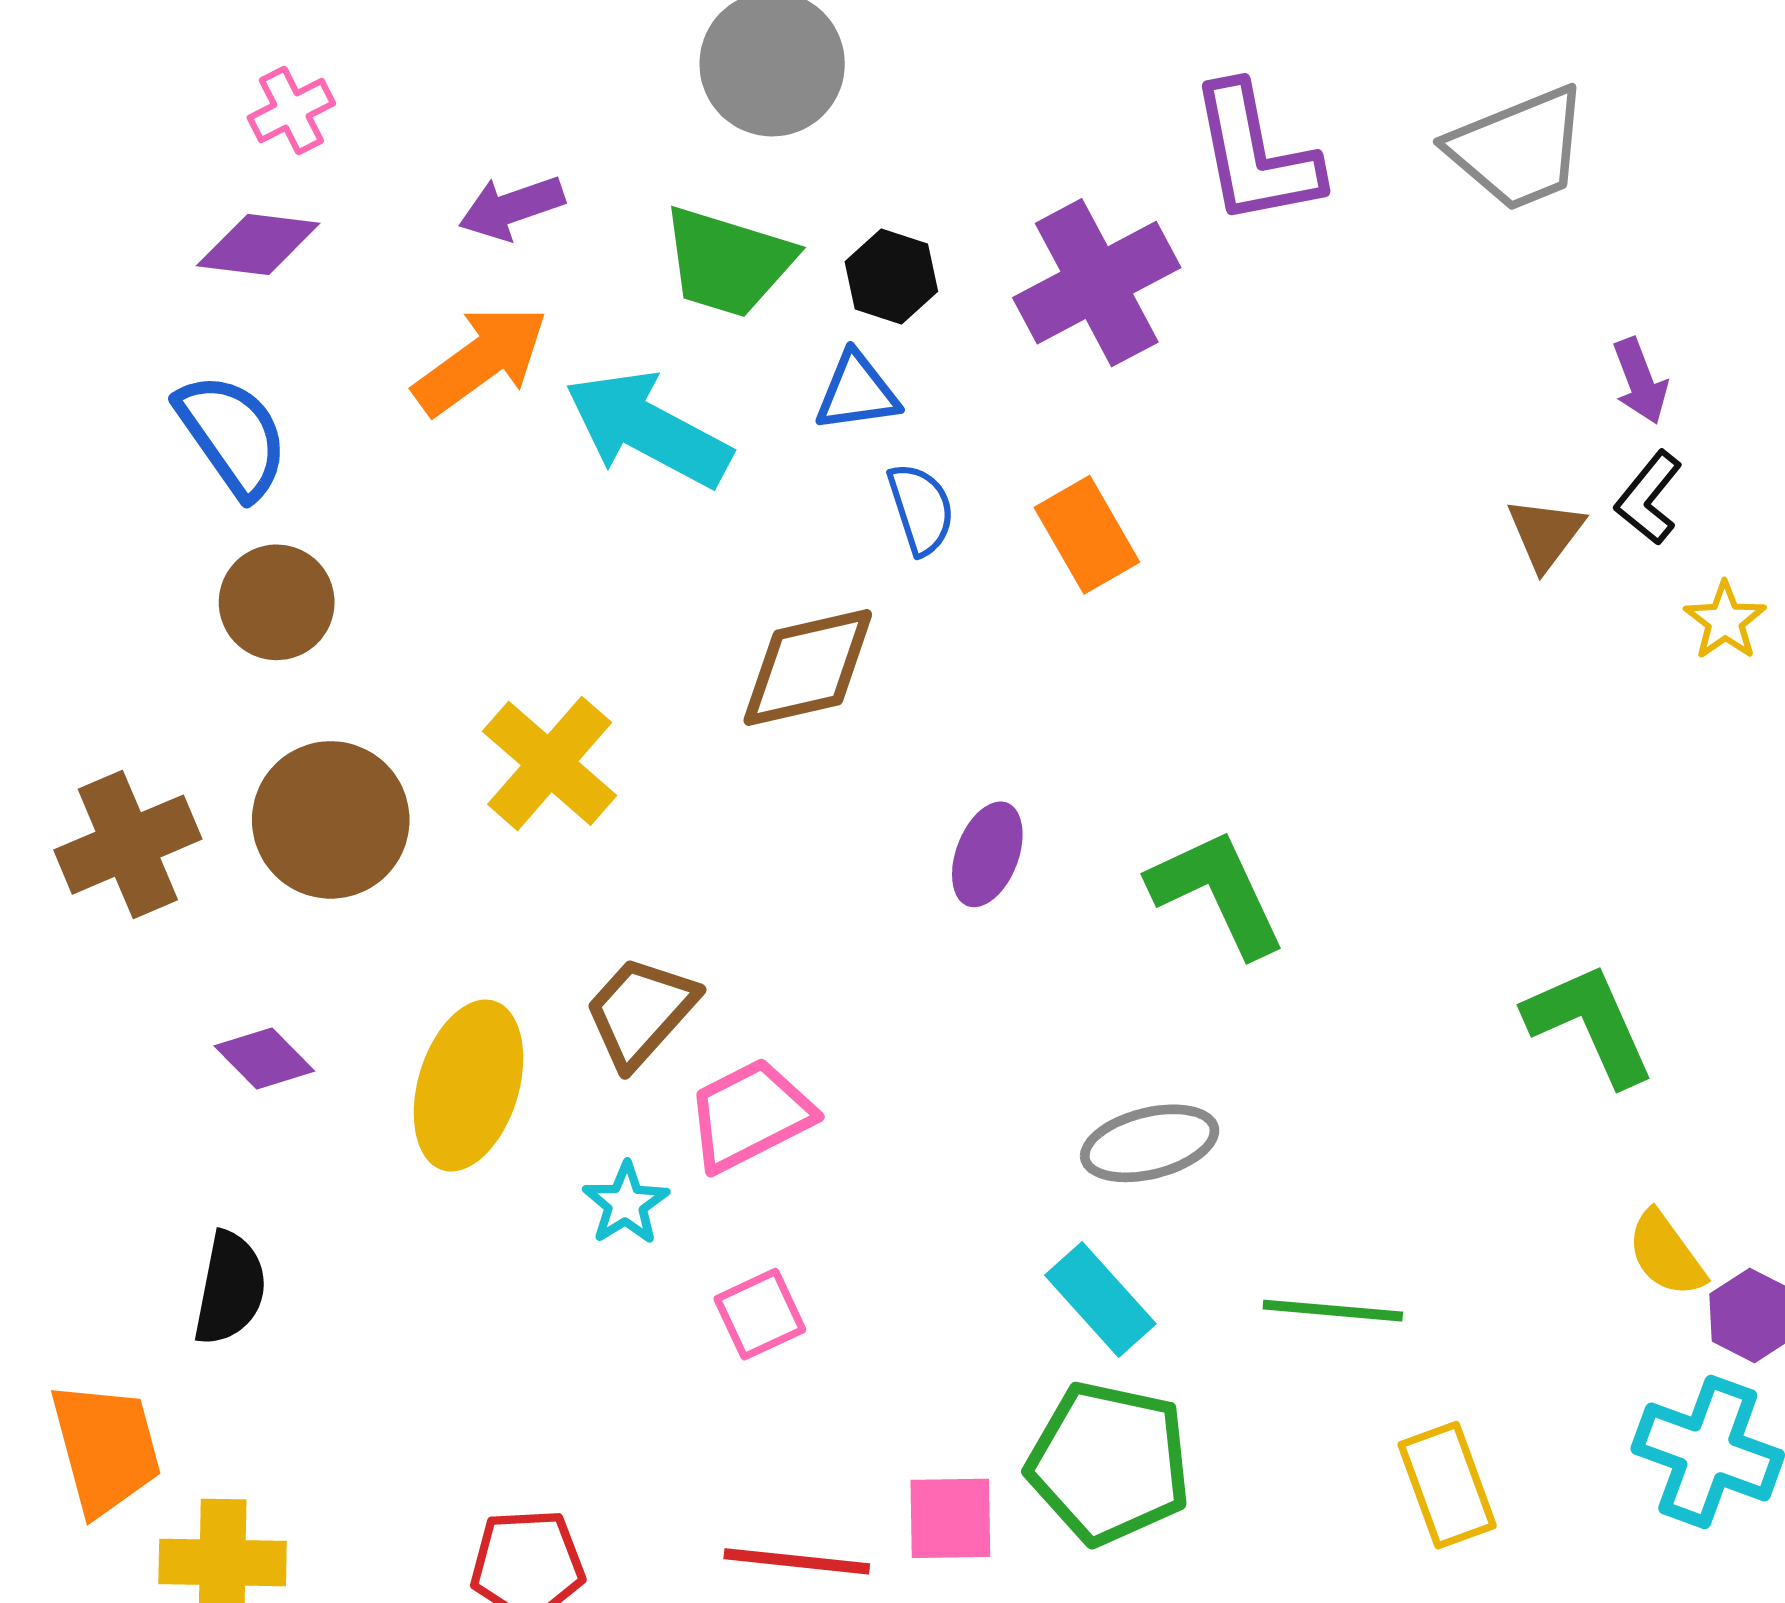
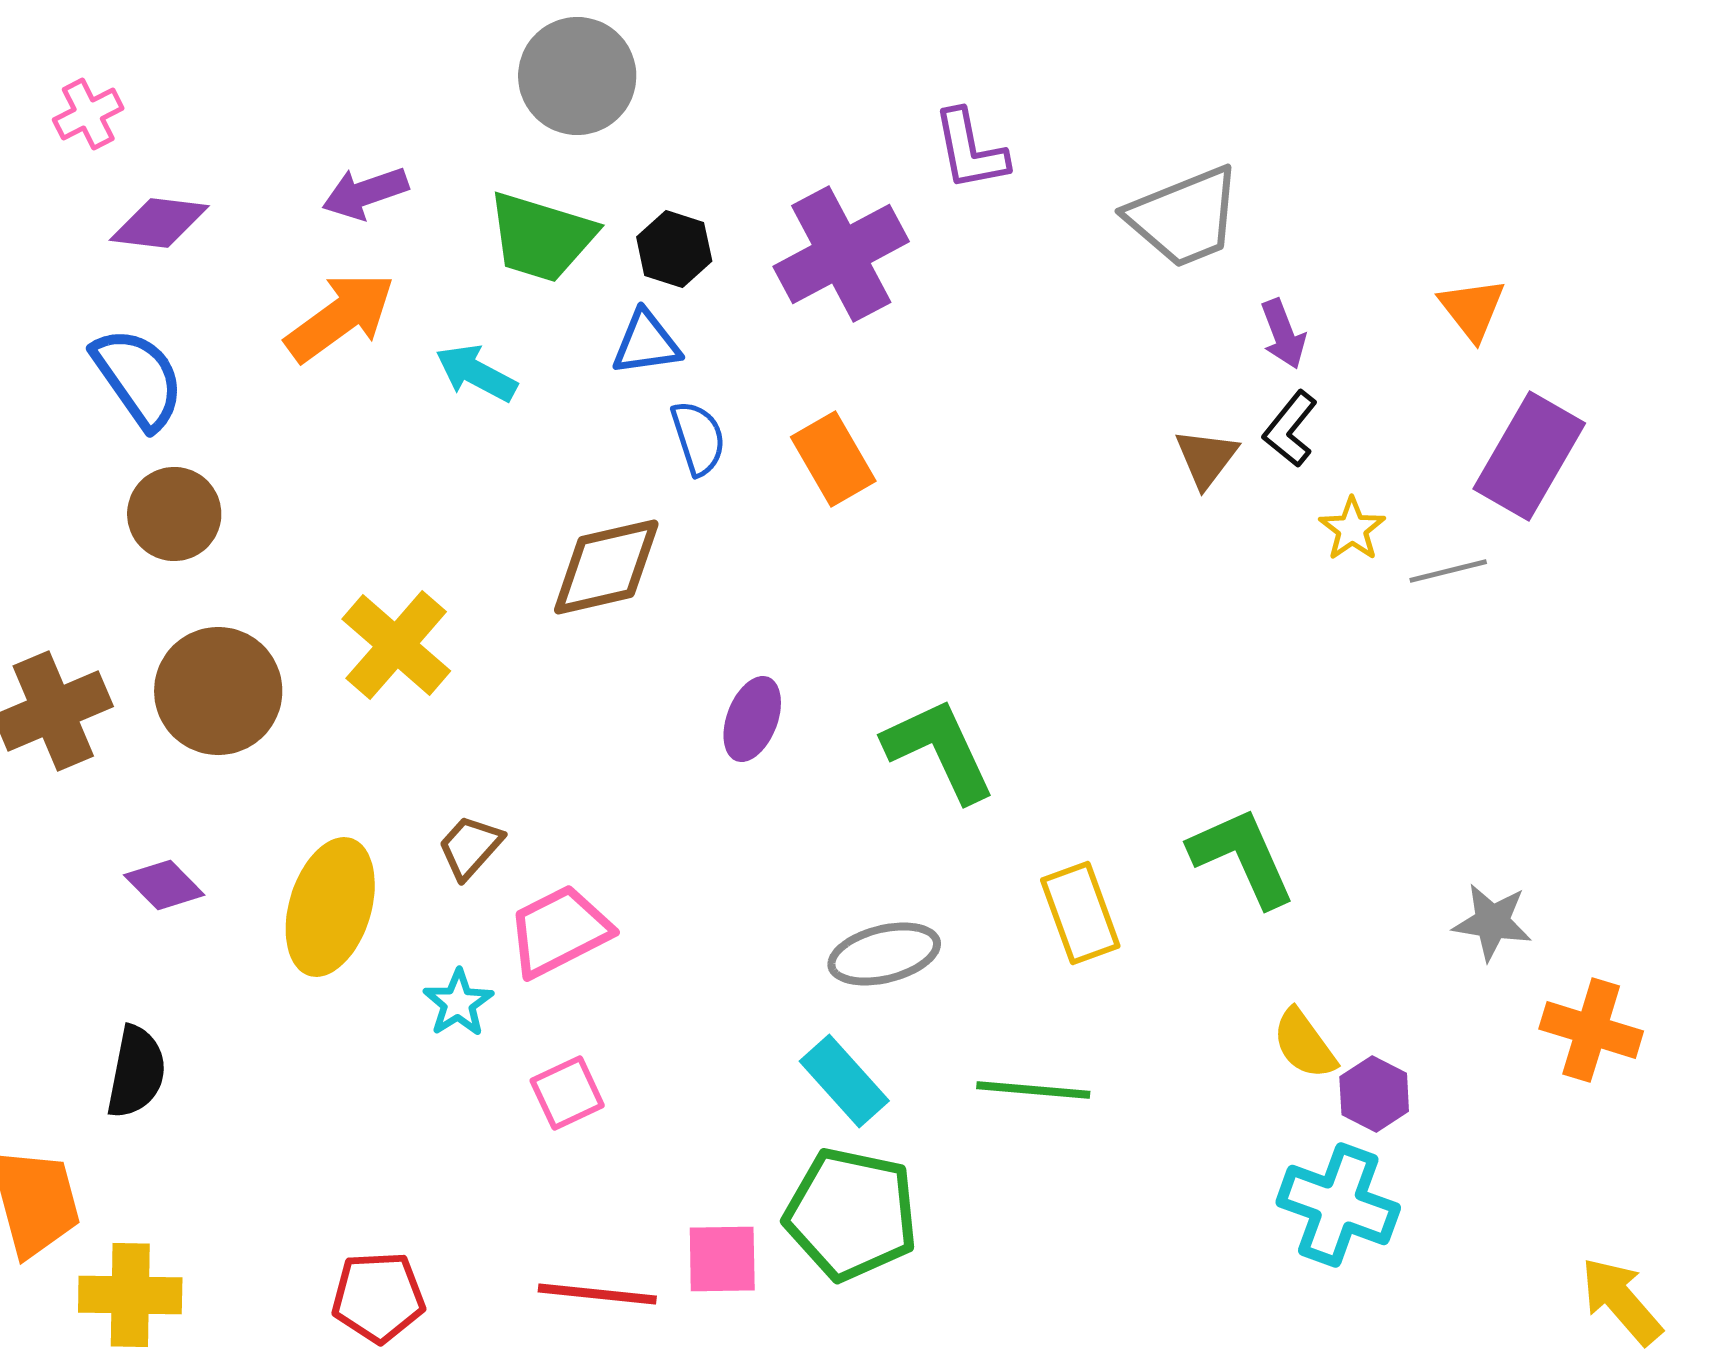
pink cross: (291, 111) -> (88, 114), moved
gray trapezoid: (1518, 149) -> (1184, 217), moved
purple L-shape: (1255, 155) -> (970, 150), size x0.7
cyan arrow: (648, 429) -> (476, 373), size x0.6
brown trapezoid: (641, 1012) -> (470, 847), size x0.7
yellow rectangle: (1447, 1485) -> (1080, 913), moved

